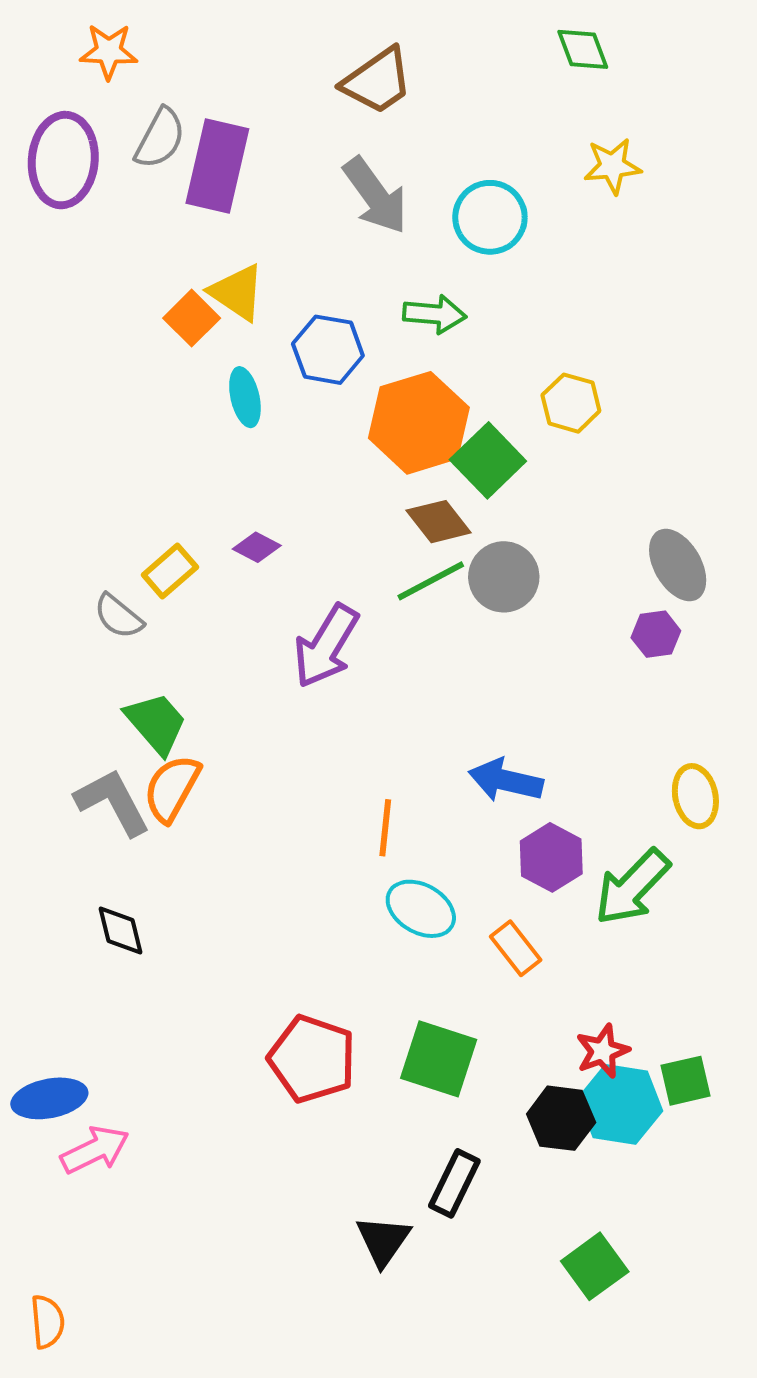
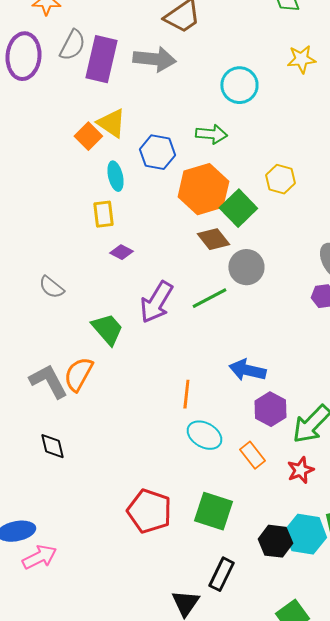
gray arrow: (375, 196) -> (154, 59), moved, turned -48
yellow rectangle: (170, 571) -> (103, 214), moved, turned -56
green line: (431, 581) -> (209, 298), moved
green trapezoid: (156, 723) -> (107, 329), moved
red star: (603, 1051) -> (300, 470), moved

